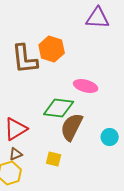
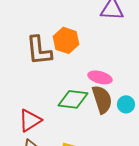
brown semicircle: (72, 127) -> (102, 99), moved, turned 136
cyan circle: (110, 137) -> (126, 104), moved

